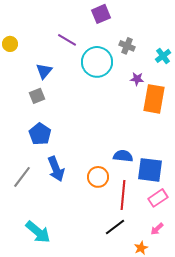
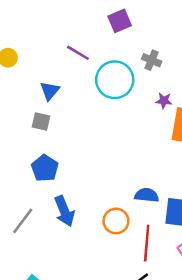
gray square: (37, 96) -> (41, 122), turned 35

